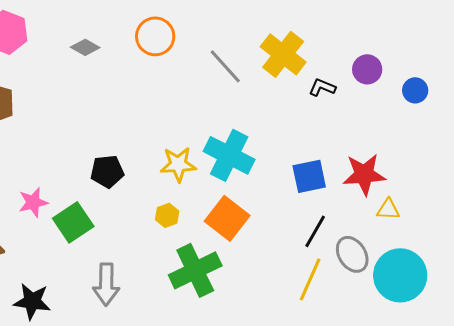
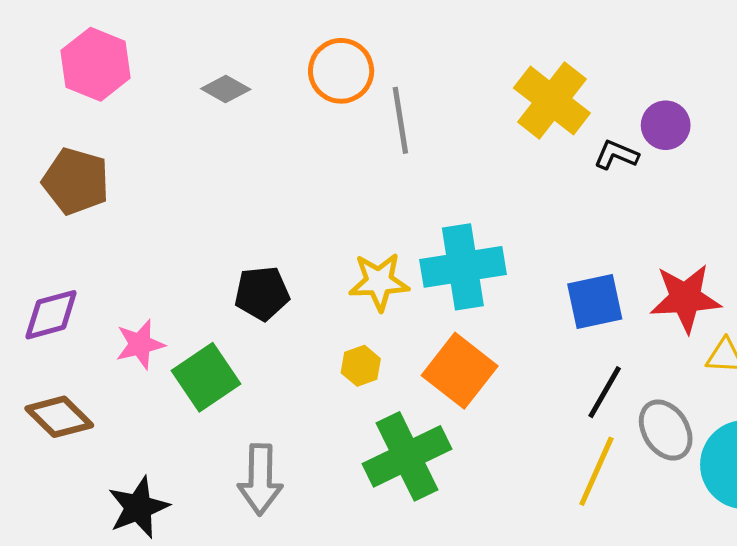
gray line: (225, 66) -> (400, 120), moved, turned 33
purple circle: (367, 69) -> (666, 125), moved
cyan cross: (229, 155) -> (463, 267), turned -36
black star: (32, 301) -> (138, 507), turned -30

